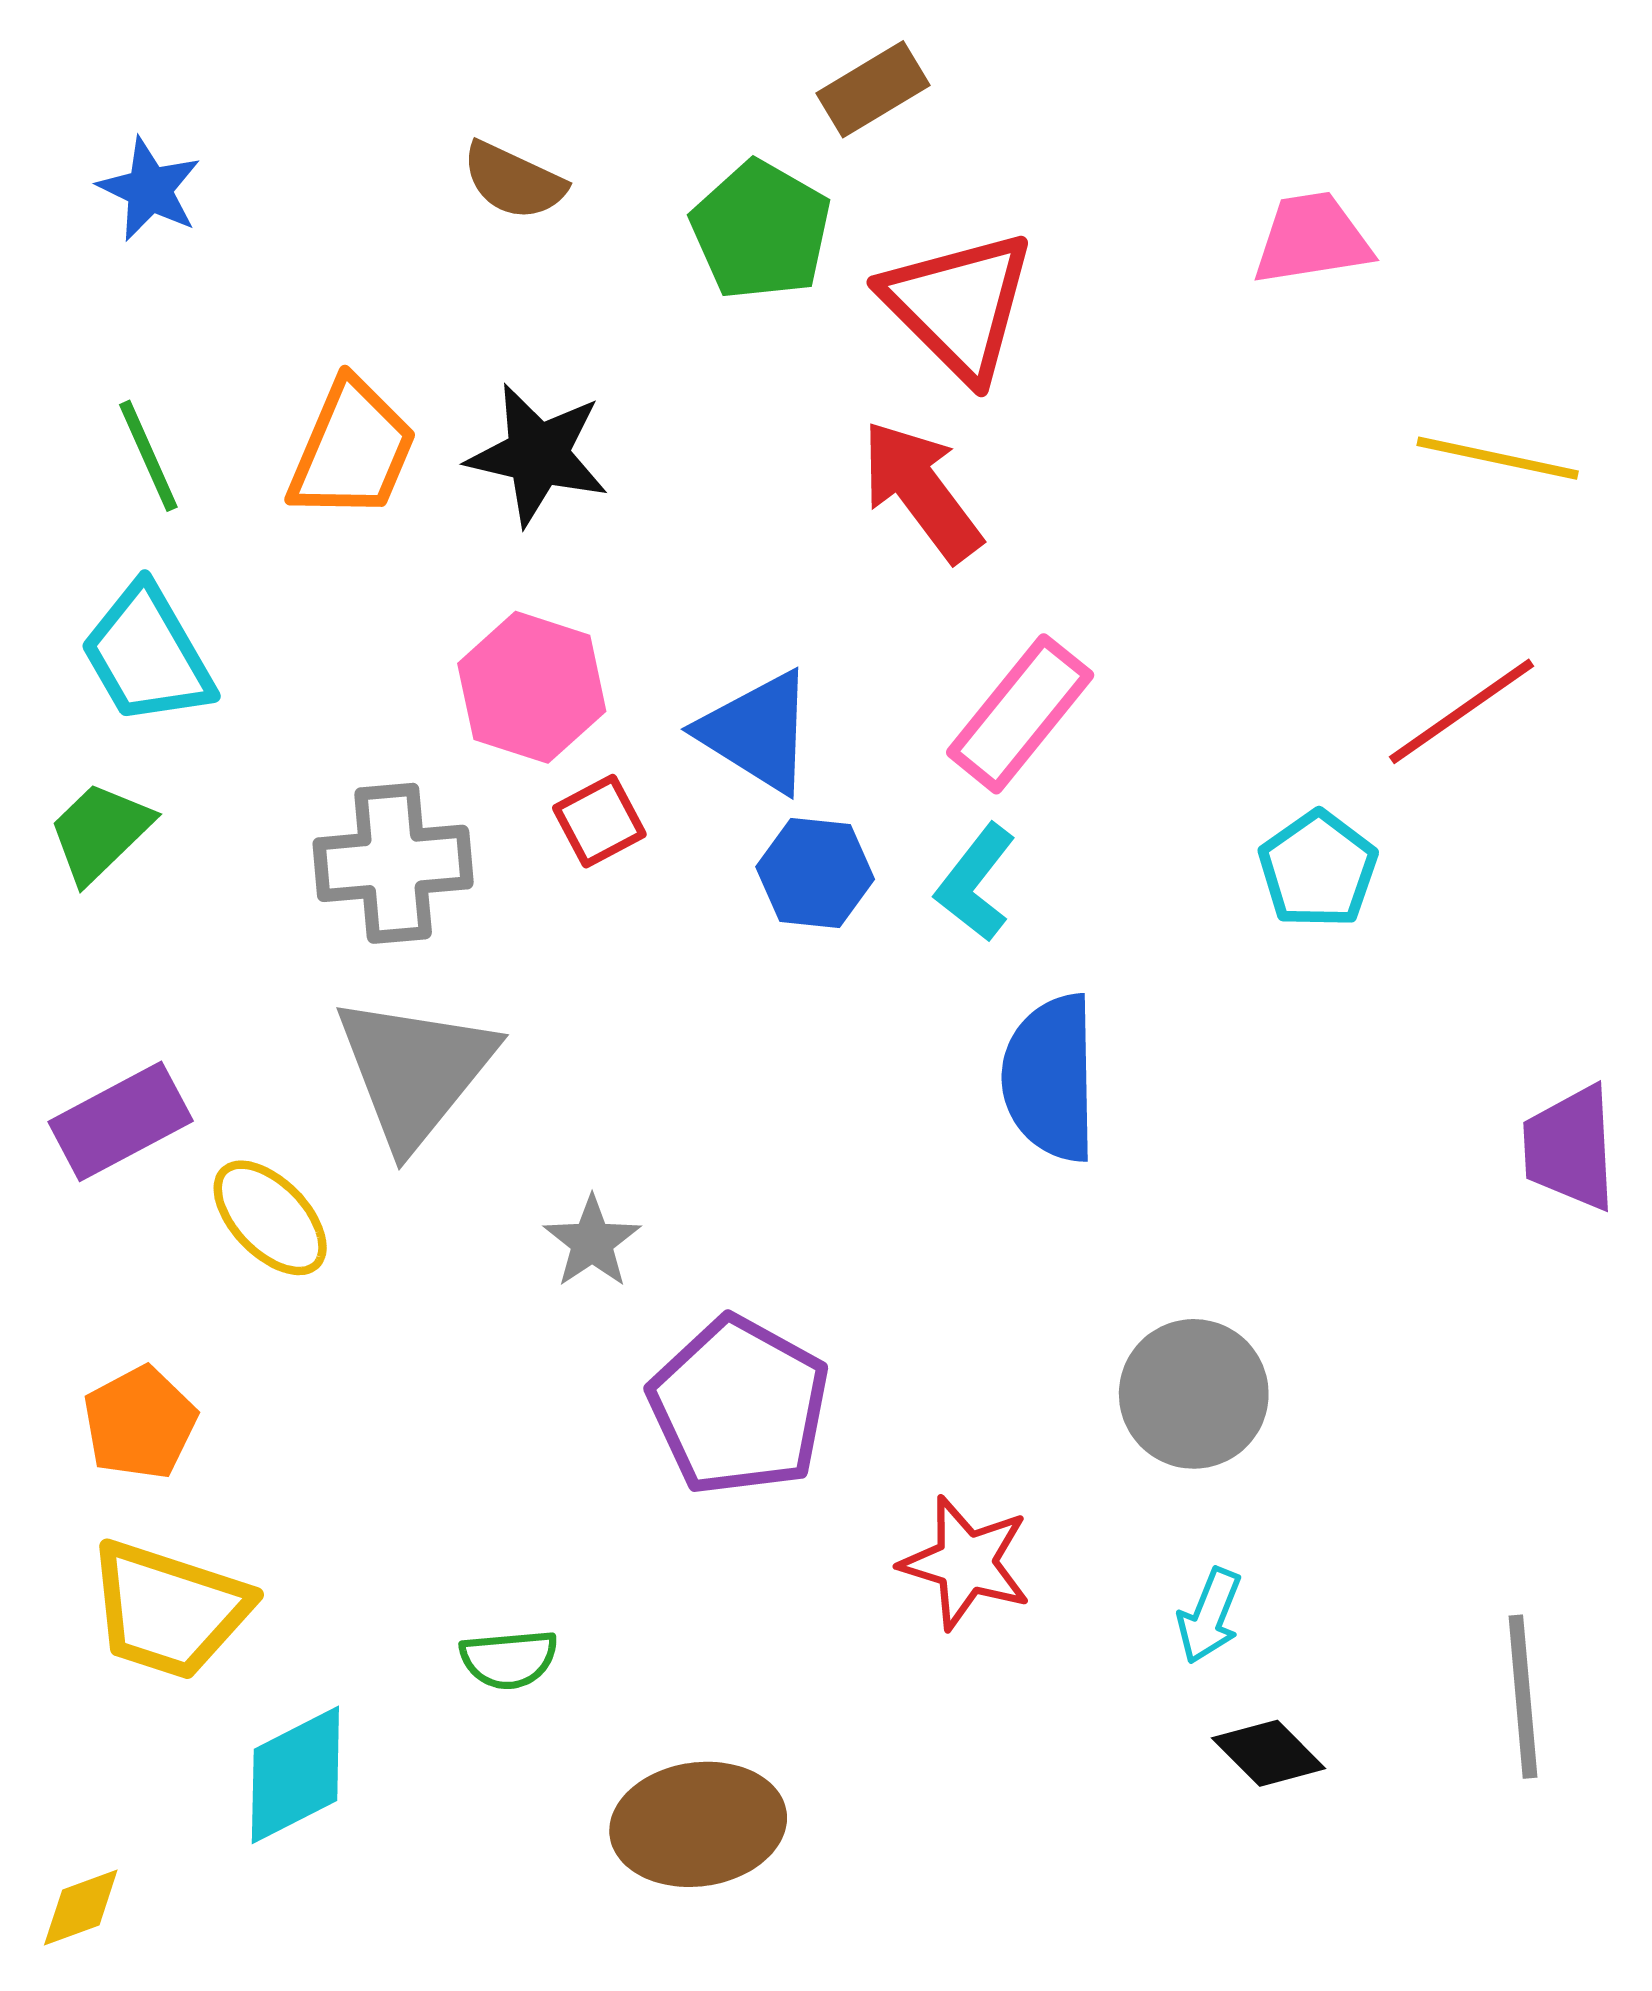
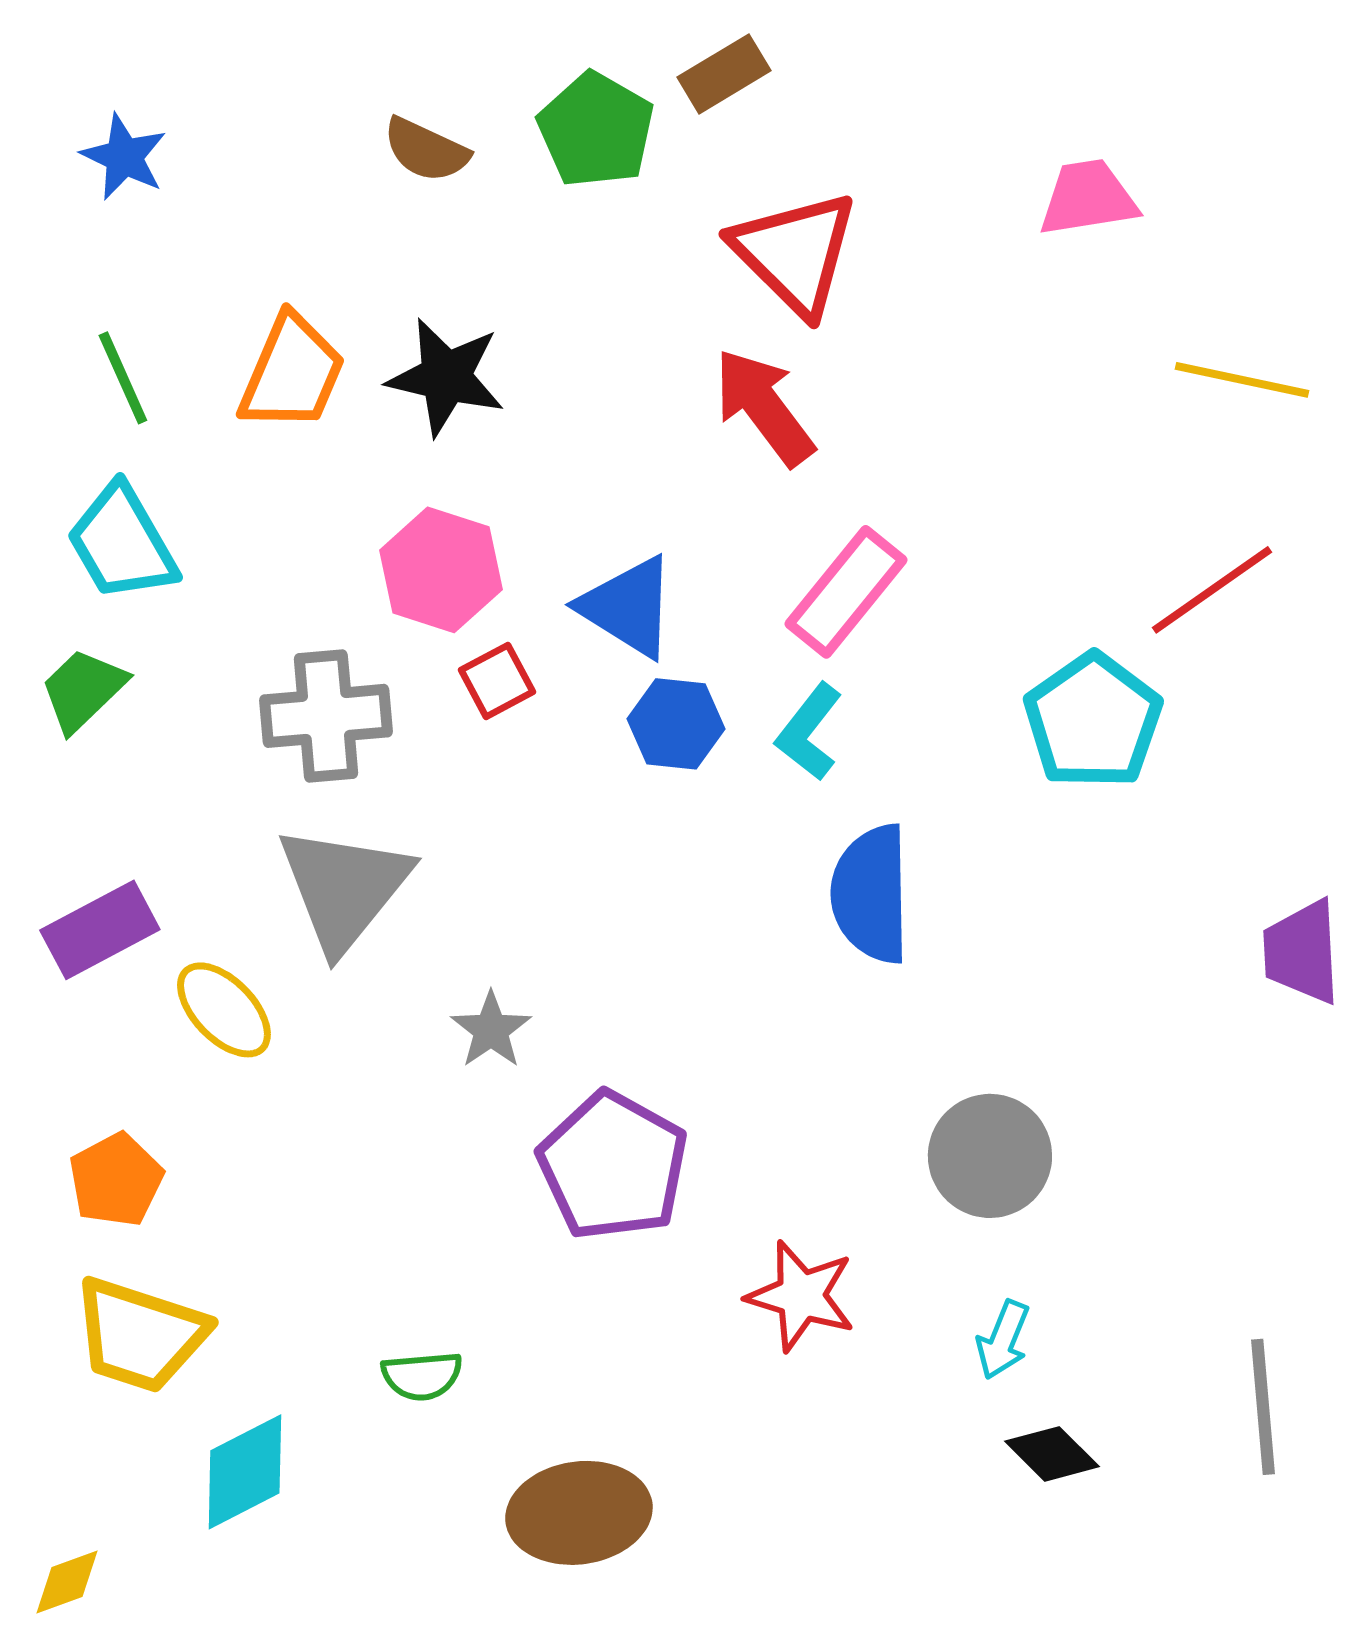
green pentagon: (761, 230) -> (596, 130), moved
cyan pentagon: (1318, 869) -> (1093, 721), size x1.4

